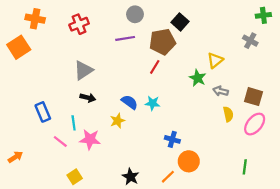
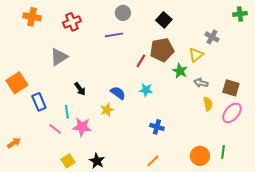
gray cross: (250, 41) -> (212, 37), moved
brown pentagon: (162, 42) -> (162, 50), moved
orange square: (19, 47) -> (17, 83), moved
gray triangle: (83, 70) -> (59, 57), moved
black arrow: (88, 98) -> (80, 89), turned 40
cyan star: (153, 103) -> (146, 90), moved
orange circle: (189, 161) -> (200, 156), moved
black star: (131, 177) -> (97, 161), moved

